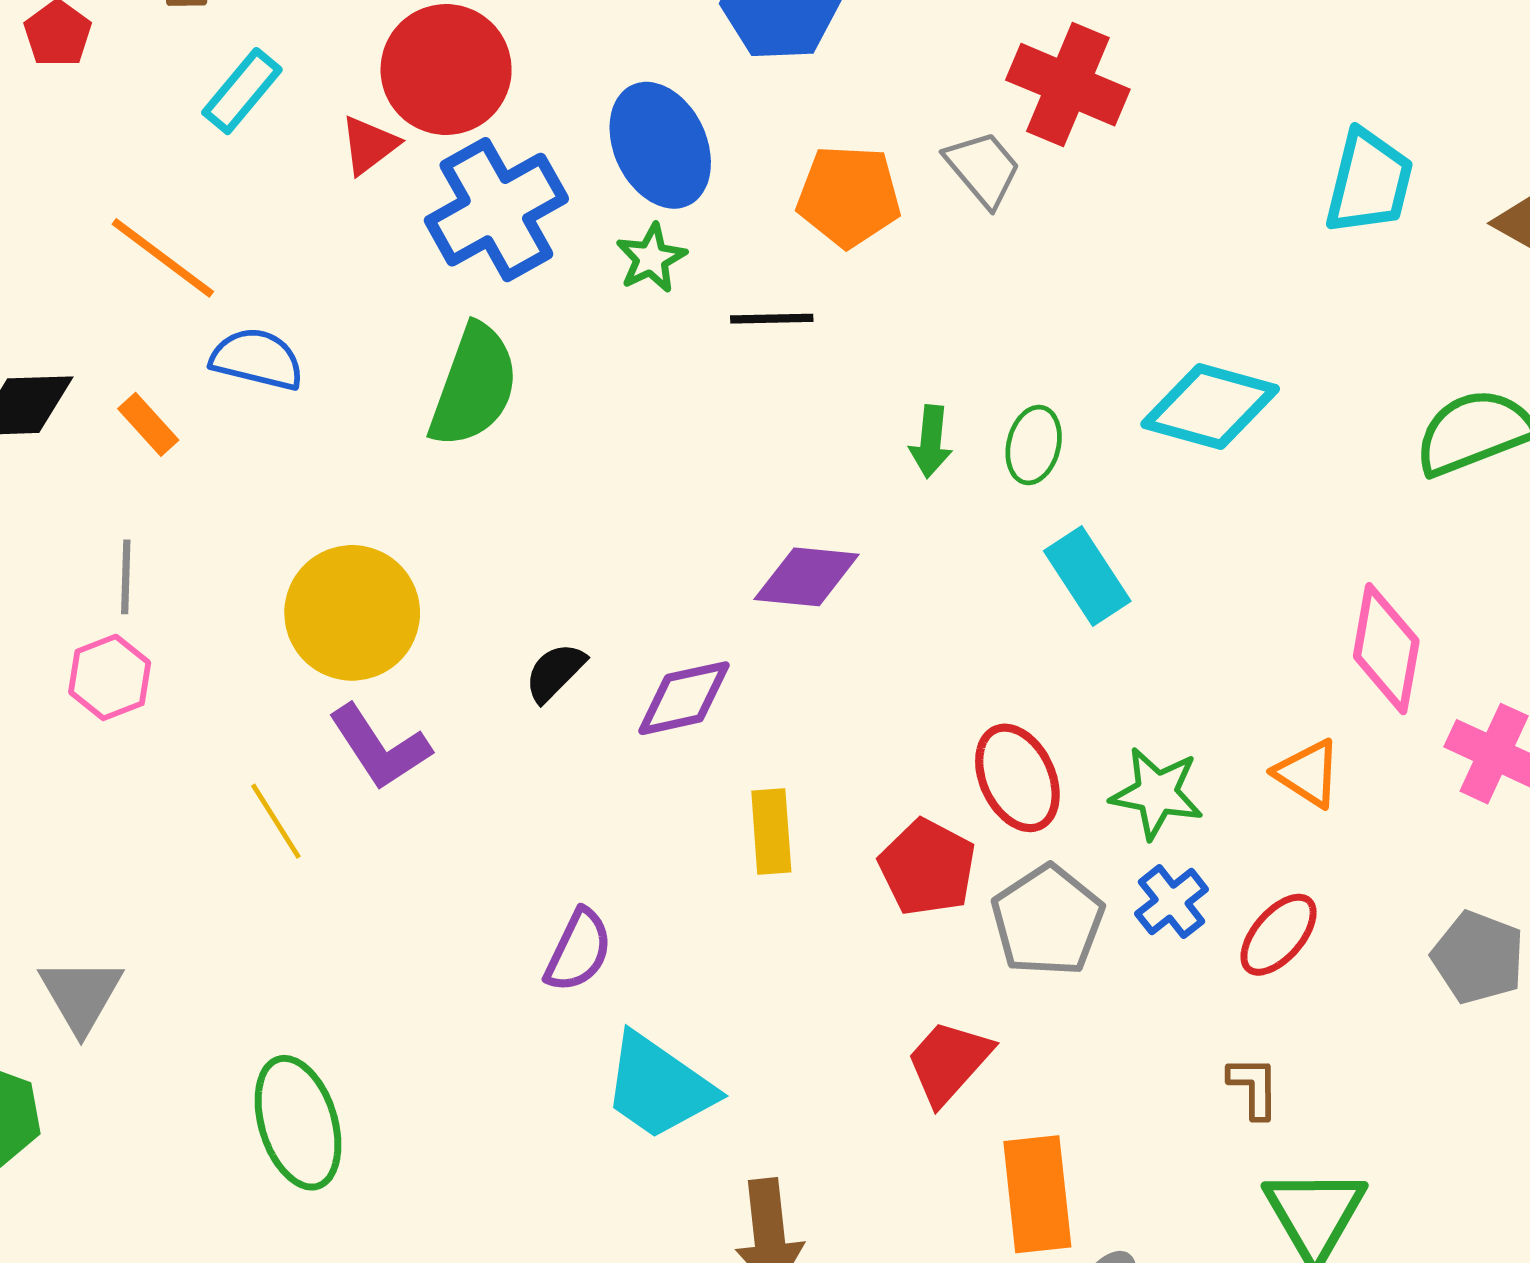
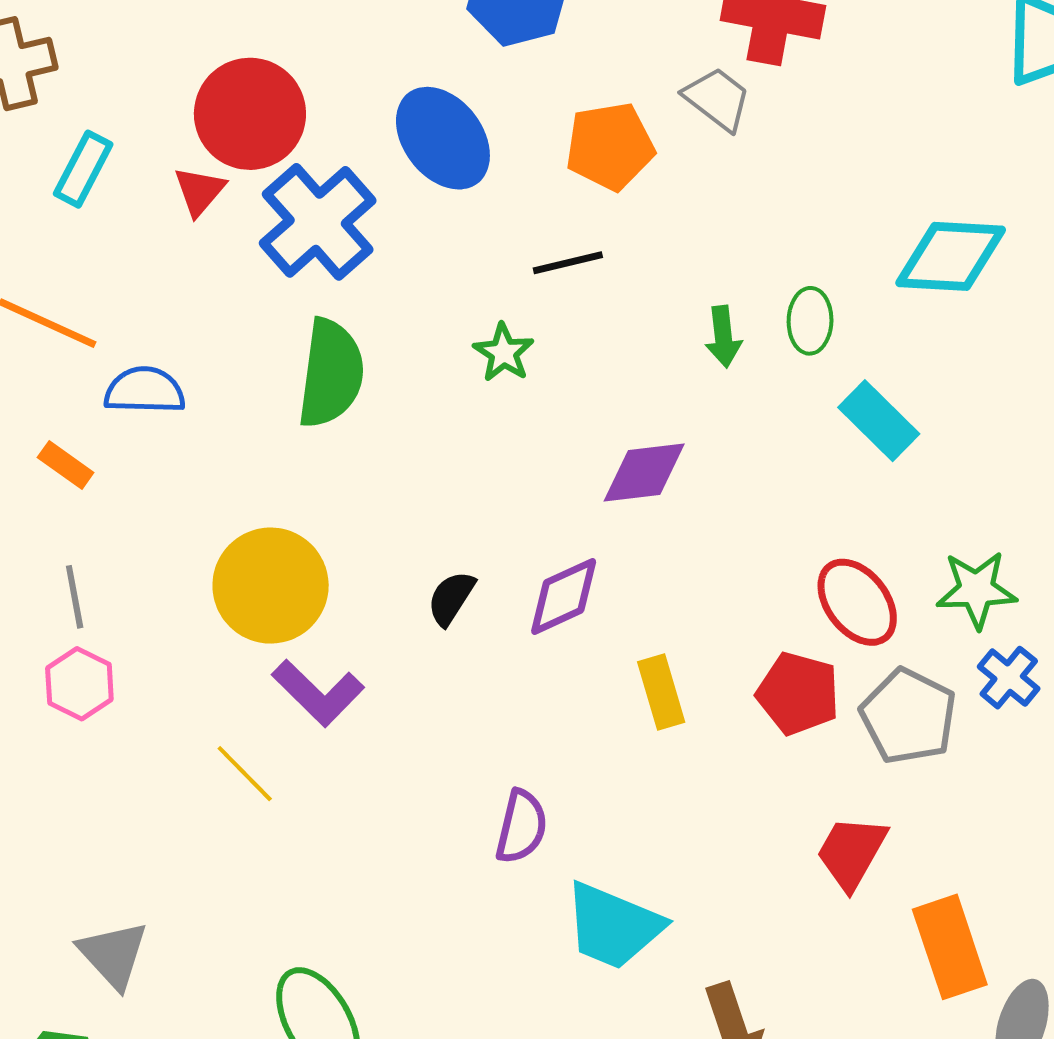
green star: (651, 258) -> (504, 353), moved

